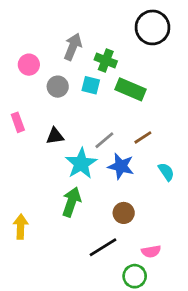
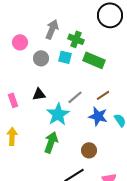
pink rectangle: (18, 122) -> (13, 100), moved
blue star: (121, 166) -> (98, 116), moved
yellow arrow: (21, 227) -> (12, 136), moved

